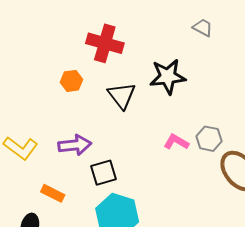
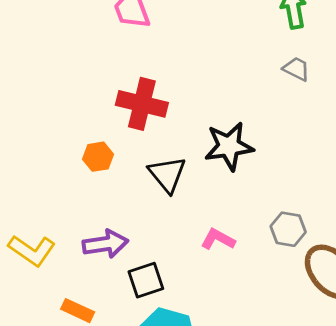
gray trapezoid: (203, 28) -> (296, 69), moved
pink L-shape: (176, 142) -> (218, 239), moved

